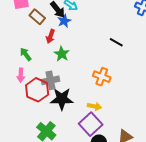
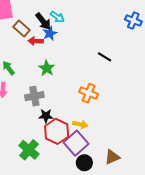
red arrow: (50, 36) -> (36, 41), moved, turned 72
red hexagon: (37, 90) -> (57, 131), moved
black star: (62, 99) -> (46, 116), size x0.6

